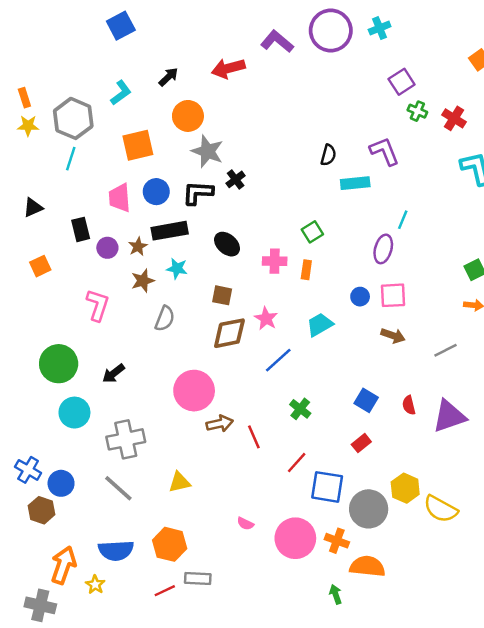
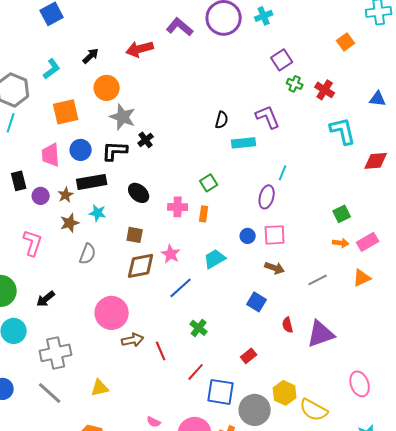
blue square: (366, 400) -> (257, 302), moved

